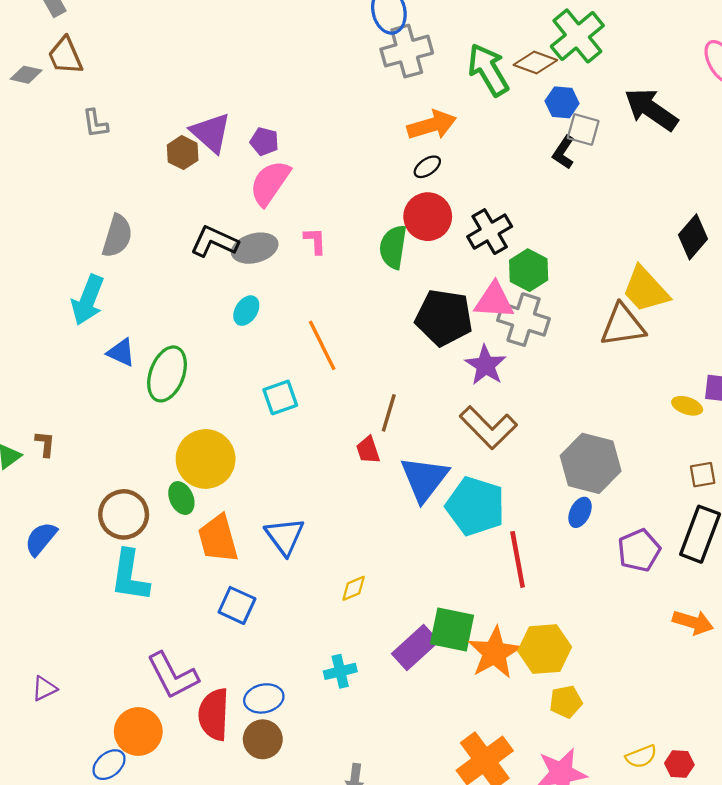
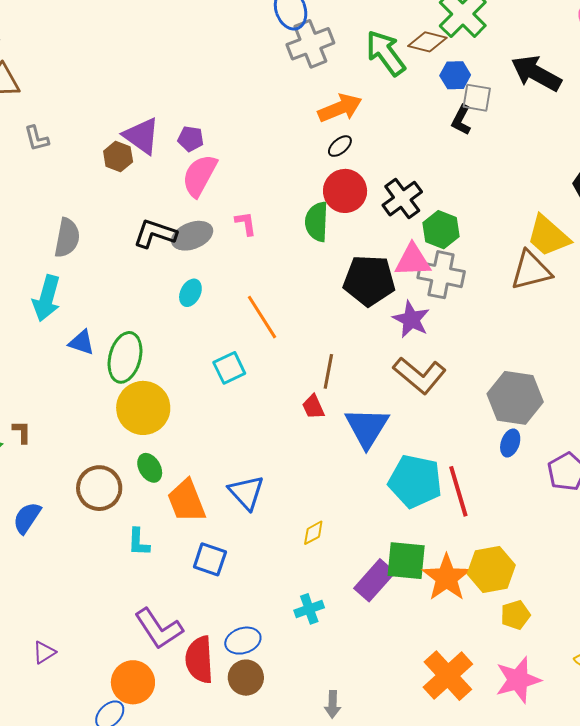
yellow circle: (206, 459) -> (143, 408), moved
cyan pentagon: (475, 506) -> (415, 481), moved
cyan L-shape: (130, 576) -> (139, 542), moved, size x0.6

